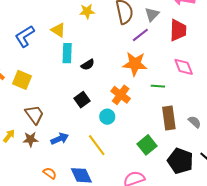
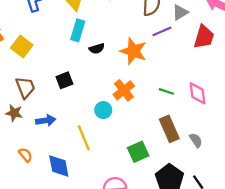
orange star: (135, 64) -> (133, 51), moved
pink diamond: (184, 67) -> (198, 93), moved
black square: (82, 100) -> (64, 80), moved
brown rectangle: (169, 118) -> (169, 129), turned -30

